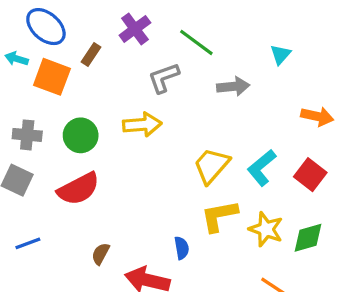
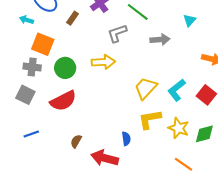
orange square: (52, 77) -> (43, 44), moved

